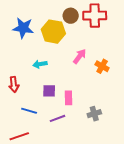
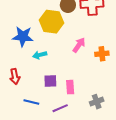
blue star: (23, 28) -> (23, 37), moved
orange cross: (102, 66) -> (102, 54), turned -32

